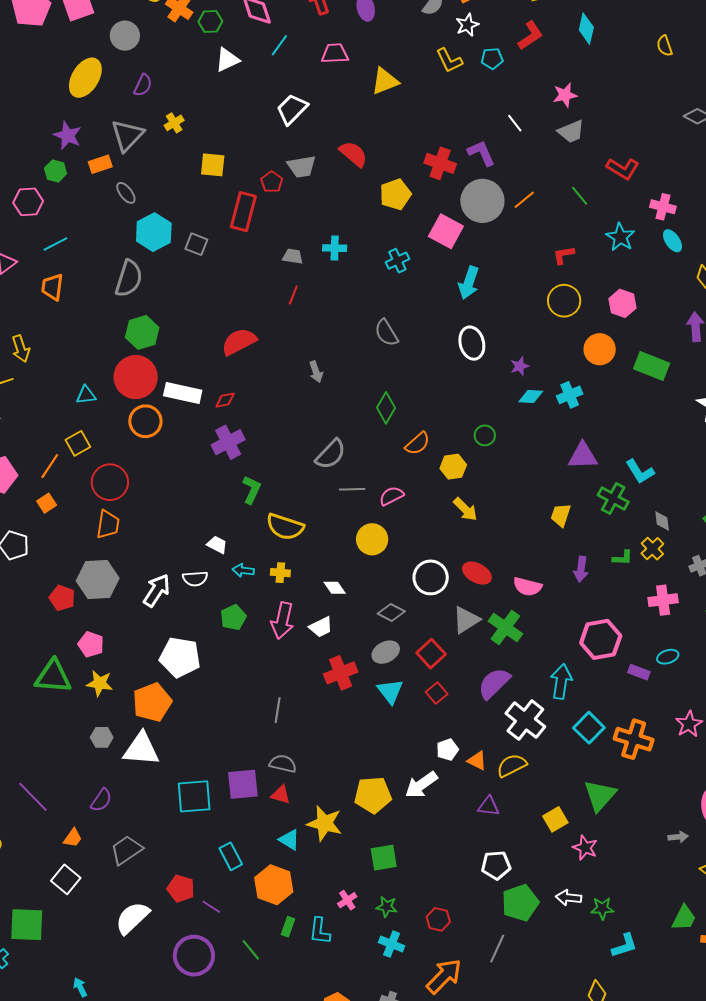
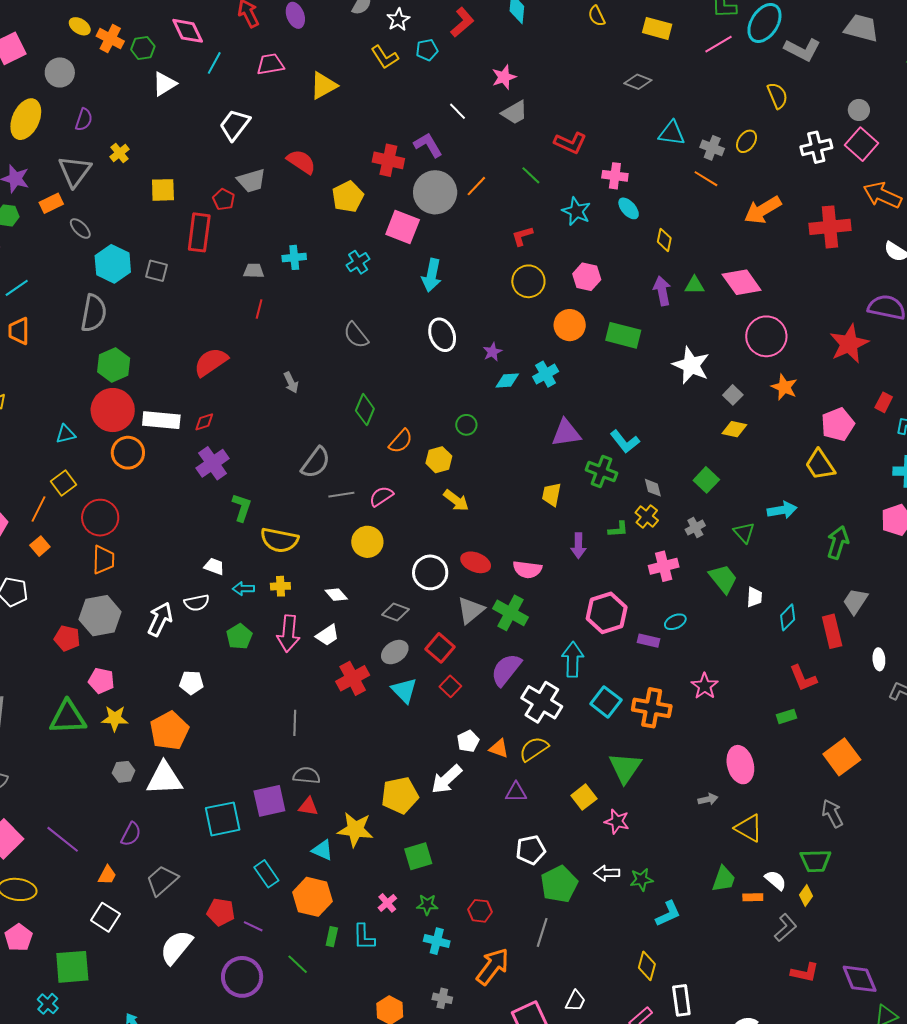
white pentagon: (180, 657) -> (191, 683), size x0.6

